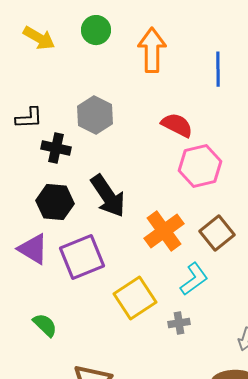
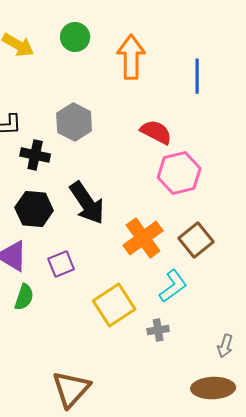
purple square: (82, 257) -> (61, 264), size x0.6
green semicircle: (45, 325) -> (24, 297), moved, turned 64

